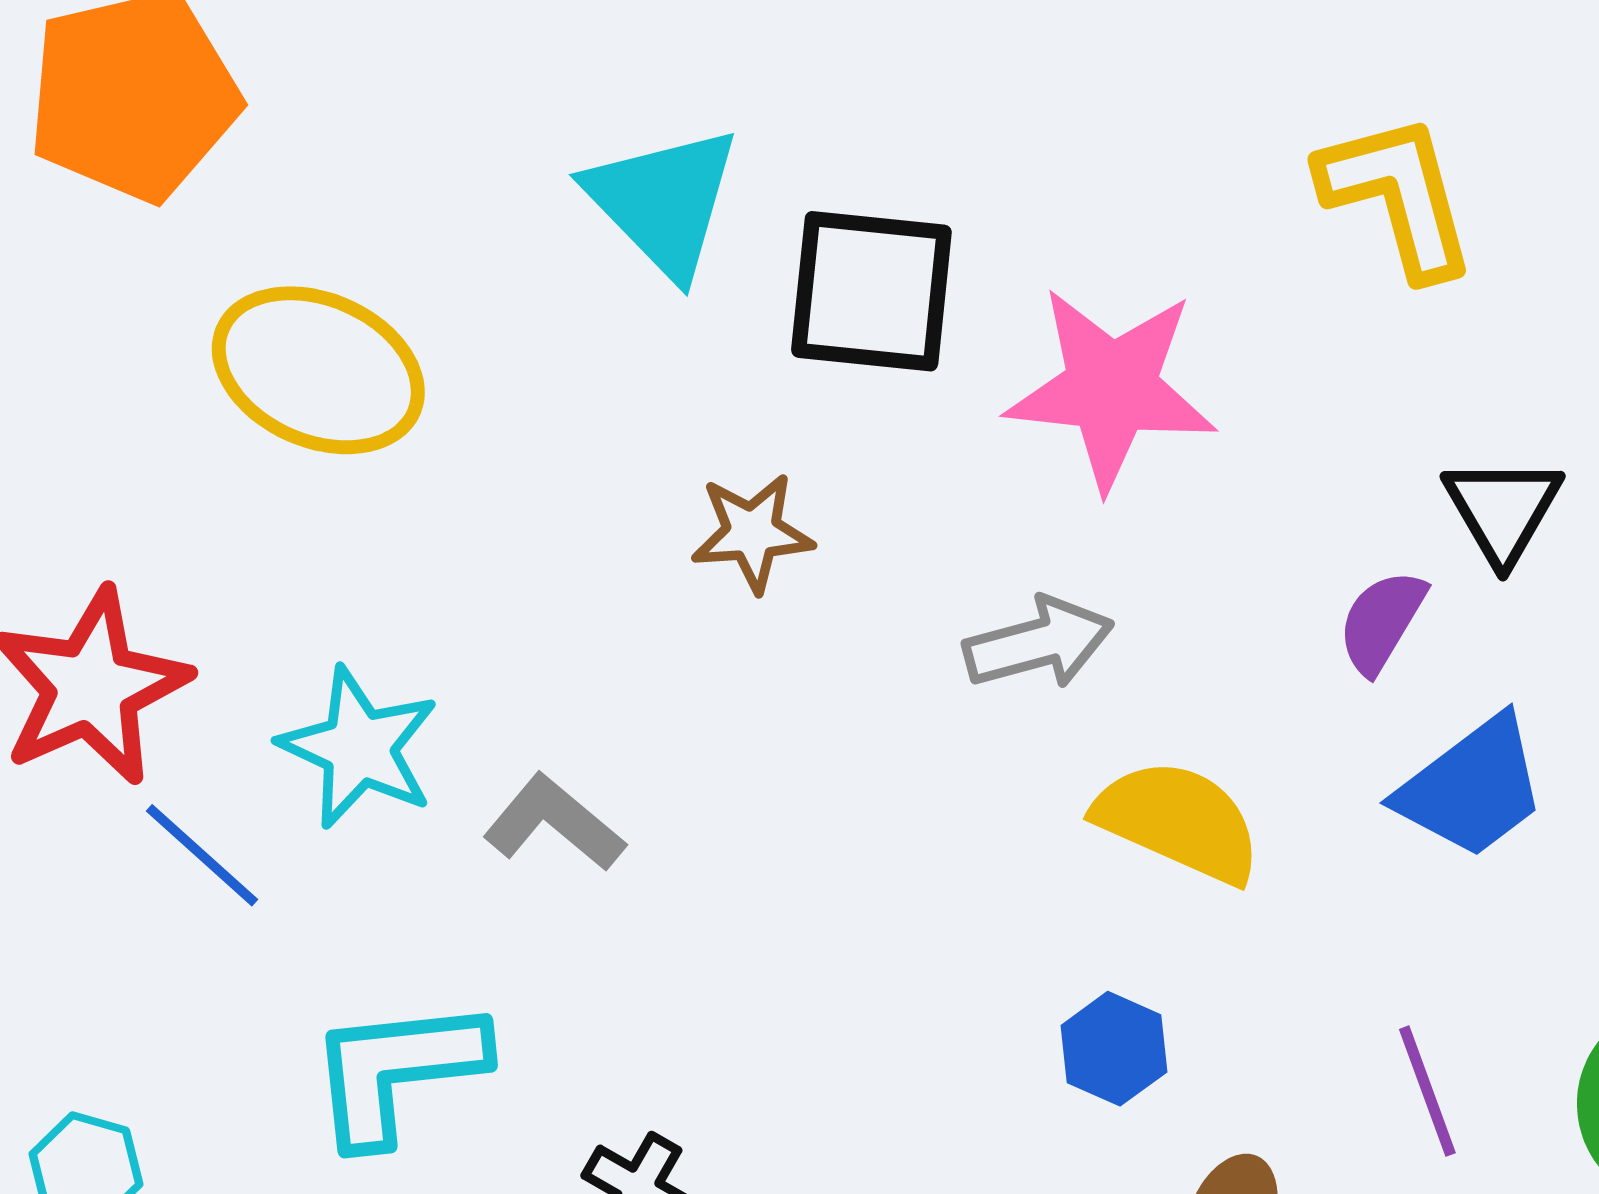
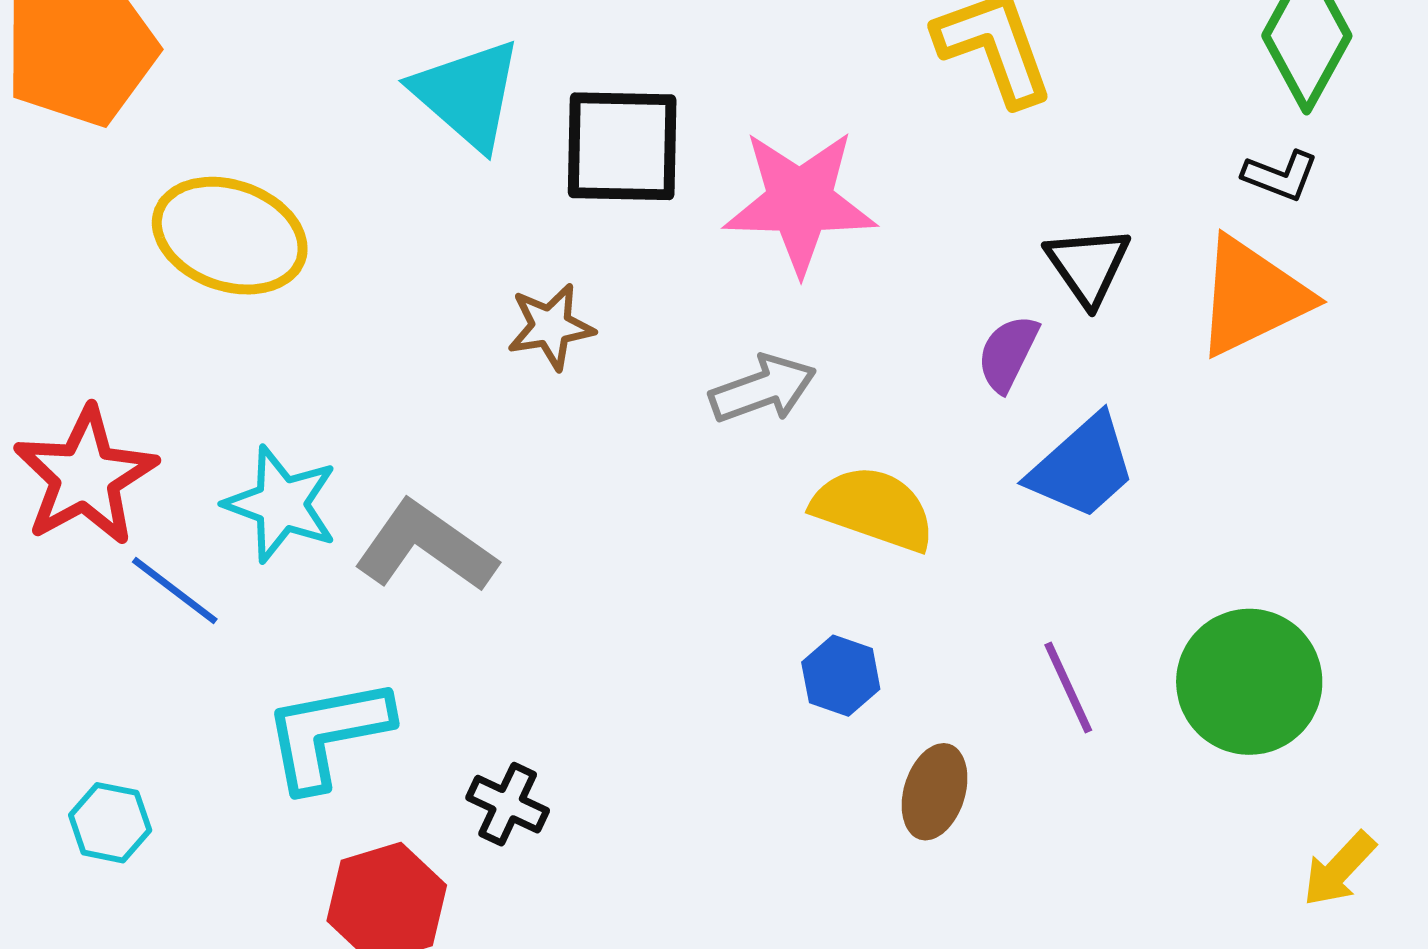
gray L-shape: (554, 823) -> (426, 547), size x1.4

